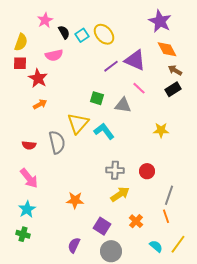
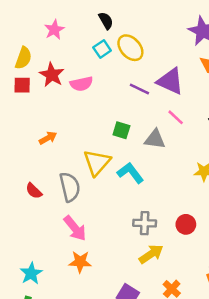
black semicircle: (64, 32) -> (106, 21), moved
pink semicircle: (54, 55) -> (81, 84), moved
purple line: (111, 66) -> (139, 89), turned 63
red star: (38, 78) -> (52, 75), moved
red semicircle: (29, 145) -> (34, 191), turned 40
pink arrow: (29, 178) -> (75, 228), moved
orange star: (75, 200) -> (80, 262), moved

